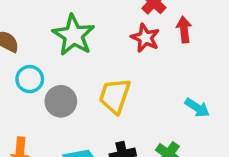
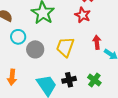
red arrow: (184, 30) -> (97, 42), moved

